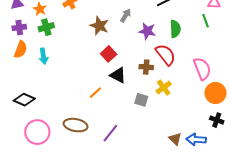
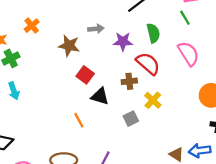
gray arrow: (126, 15) -> (96, 29), turned 64
pink semicircle: (202, 69) -> (188, 54), moved
orange line: (95, 93) -> (79, 120), turned -64
gray square: (141, 100) -> (131, 119), turned -32

